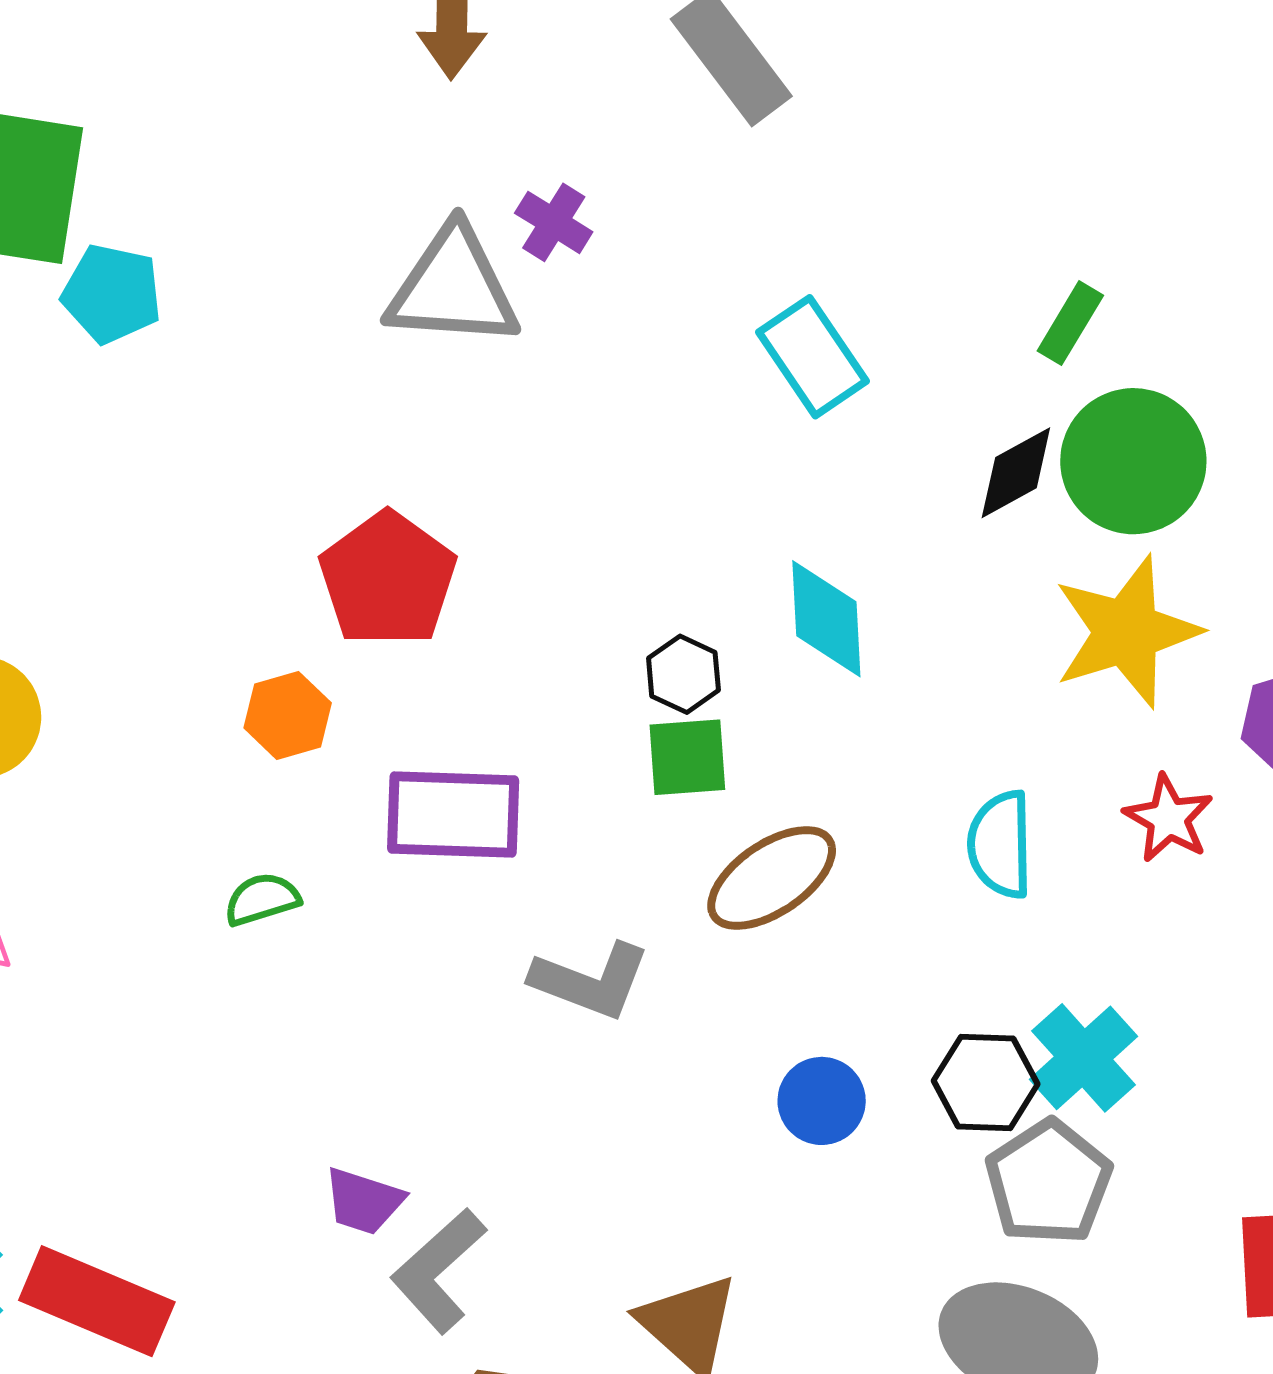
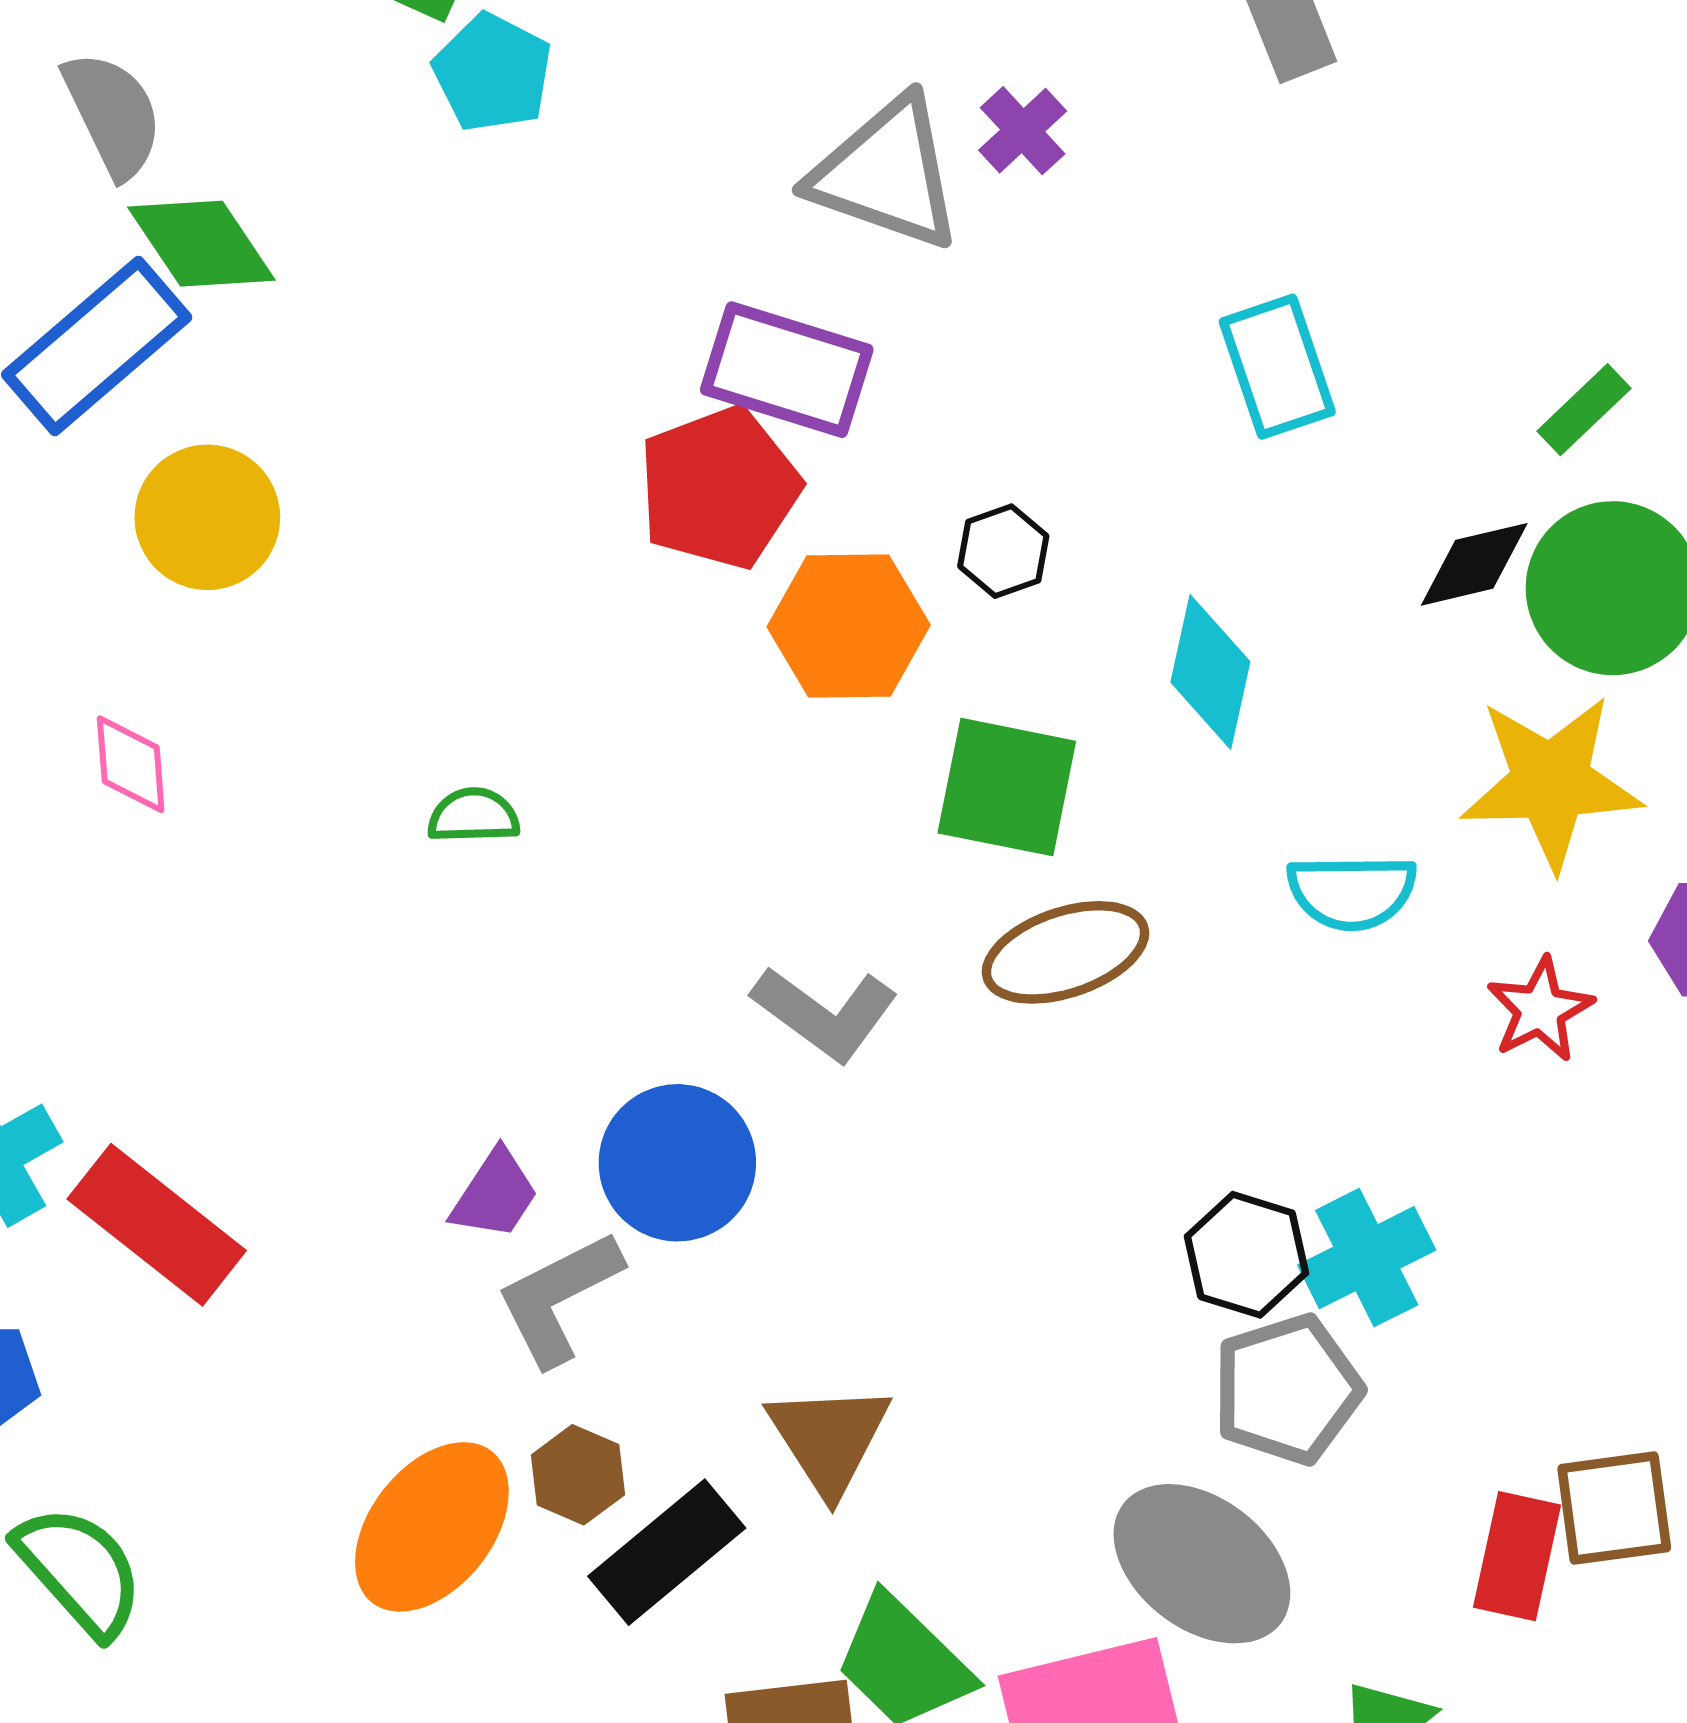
black hexagon: (683, 674) -> (1003, 551), moved
orange hexagon: (288, 715) -> (849, 626), moved, size x1.5
green square: (687, 757) -> (1007, 787), size x1.4
purple rectangle: (453, 814) -> (787, 370), moved
cyan semicircle: (1000, 844) -> (1352, 892), moved, turned -105
blue circle: (822, 1101) -> (677, 1163), moved, size x1.5
purple trapezoid: (364, 1201) -> (495, 1194), turned -90

